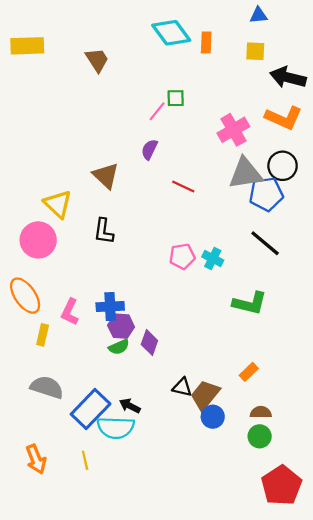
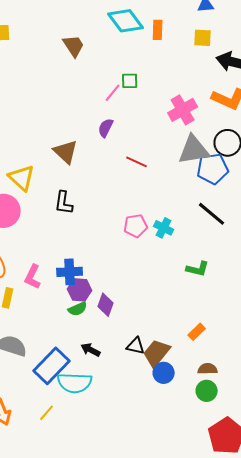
brown trapezoid: (97, 60) -> (74, 46), moved
green L-shape: (250, 303) -> (198, 269), size x0.7
black arrow: (130, 406) -> (91, 350), moved
yellow line: (85, 460) -> (47, 413), turned 54

